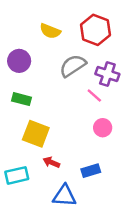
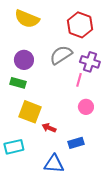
yellow semicircle: (50, 31) -> (27, 19), moved, size x1.4
purple circle: (19, 61) -> (24, 60), moved
pink line: (94, 95) -> (79, 80), turned 64
red arrow: (51, 162) -> (49, 128), moved

